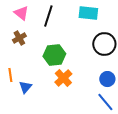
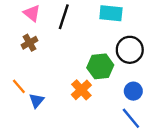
green hexagon: (54, 55) -> (100, 66), moved
orange line: (10, 75) -> (19, 86), turned -32

